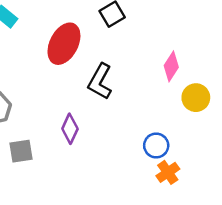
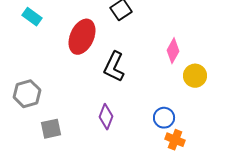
purple diamond: (70, 129) -> (106, 117), moved
orange cross: (168, 172) -> (175, 140), turned -30

